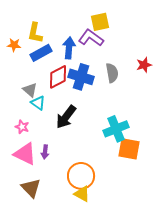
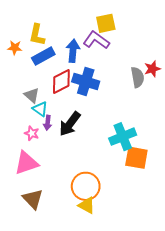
gray semicircle: (112, 73) -> (138, 77), moved
pink star: (22, 127) -> (32, 133), moved
purple arrow: (45, 152) -> (48, 123), moved
pink triangle: (25, 154) -> (26, 163), turned -45

